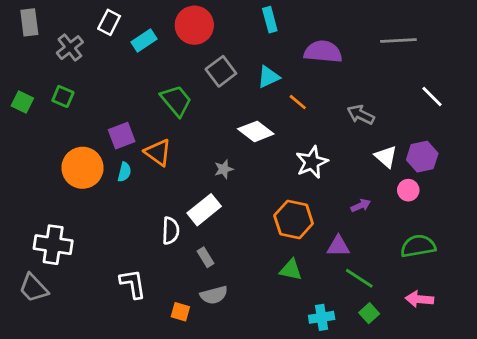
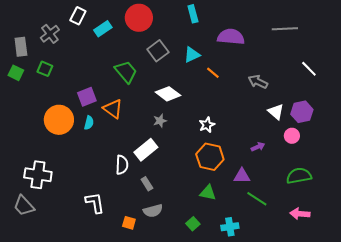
gray rectangle: (29, 22) -> (21, 47), moved
white diamond: (256, 131) -> (168, 94), moved
white star: (312, 162) -> (207, 125), moved, size x0.7
green square: (369, 313) -> (193, 224), moved

